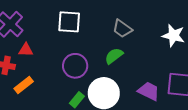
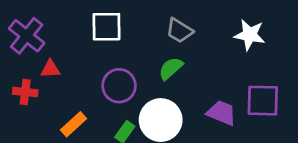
orange rectangle: (24, 85) -> (73, 124), moved

